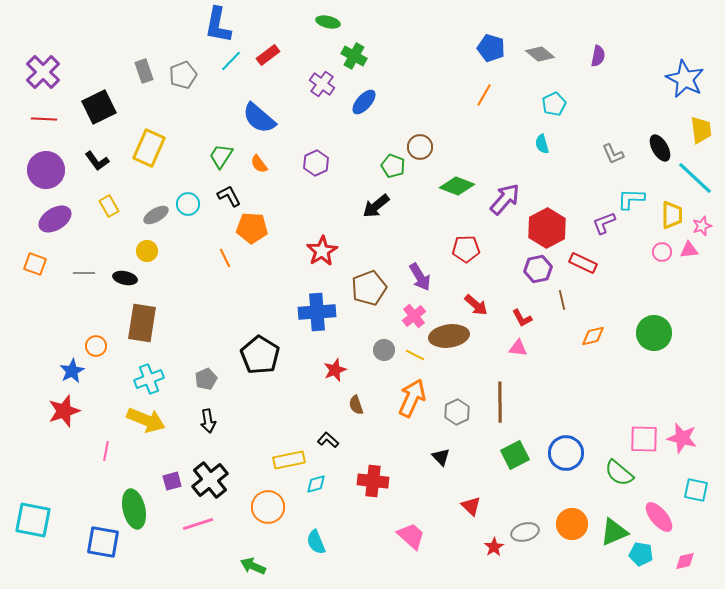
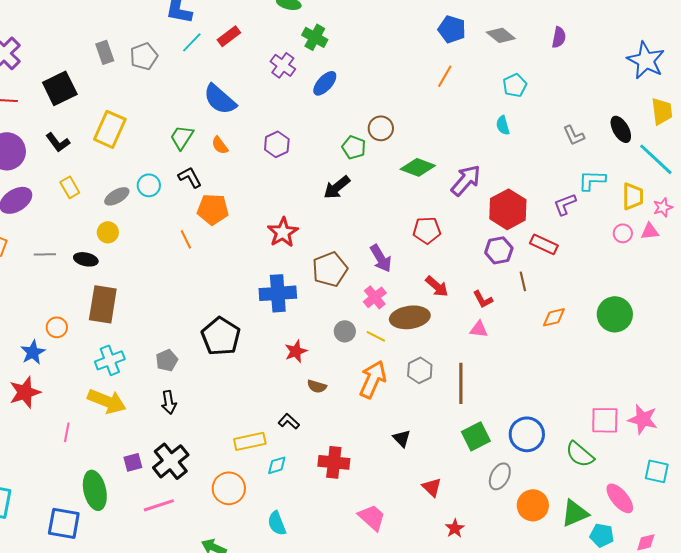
brown semicircle: (356, 405) -> (317, 386), turned -54
gray hexagon: (457, 412) -> (420, 370), moved
gray ellipse: (525, 532) -> (500, 476), moved, turned -48

